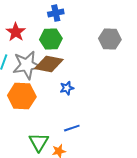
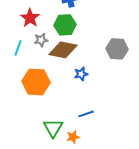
gray hexagon: (110, 39) -> (117, 49), moved
gray star: (27, 65) -> (41, 40), moved, size x0.5

